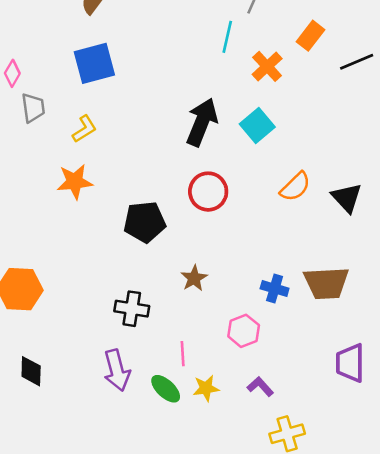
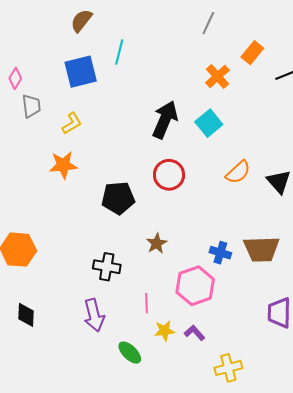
cyan line: (227, 37) -> (119, 52), moved
pink hexagon: (244, 331) -> (195, 286), size x1.5
purple L-shape: (260, 387) -> (195, 333), moved
green ellipse: (166, 389) -> (130, 353), moved

